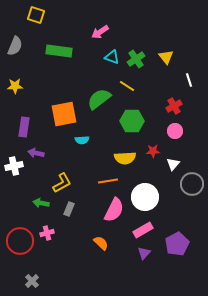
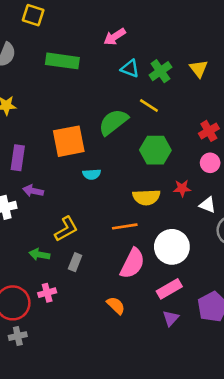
white triangle: (173, 164) -> (208, 205), turned -48
gray cross: (32, 281) -> (18, 336), moved, turned 32

